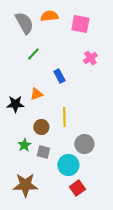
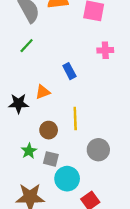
green line: (33, 54) -> (27, 46), moved
pink cross: (90, 58) -> (105, 50), turned 32
cyan circle: (68, 165) -> (67, 179), moved

